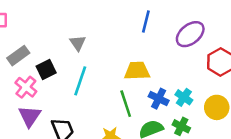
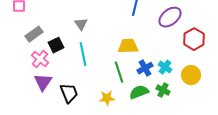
cyan line: (80, 81) -> (83, 54), turned -30
blue cross: (159, 99) -> (145, 68), turned 35

